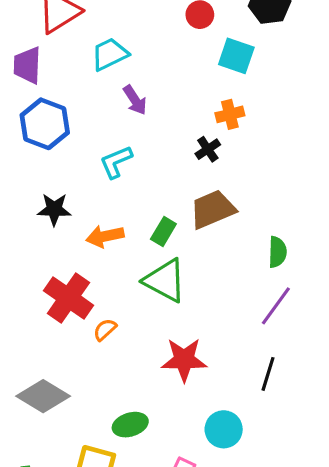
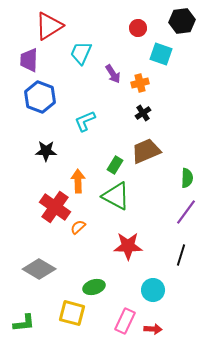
cyan trapezoid: (110, 54) -> (81, 53), turned -40
purple arrow: (135, 100) -> (113, 74), moved
orange cross: (230, 114) -> (140, 83), moved
orange arrow: (105, 236) -> (78, 181), moved, turned 100

